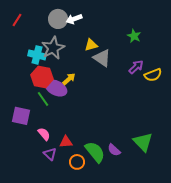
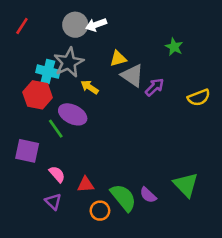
purple arrow: (136, 67) -> (155, 87), moved
red hexagon: (42, 77) -> (38, 95), moved
yellow arrow: (69, 79) -> (90, 87), moved, turned -104
purple triangle: (50, 154) -> (53, 202), moved

